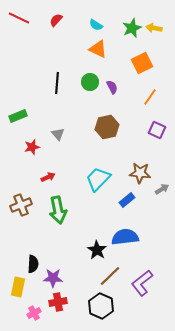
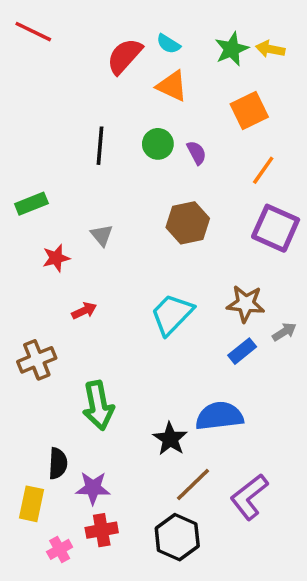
red semicircle: (56, 20) -> (125, 56), moved, size x1.6
purple square: (157, 130) -> (276, 228), size x1.5
blue rectangle: (127, 200) -> (242, 351), moved
green arrow: (58, 210) -> (98, 405), moved

